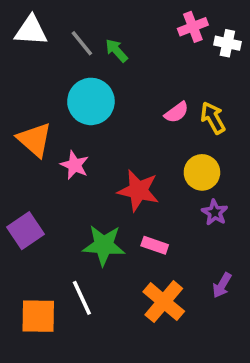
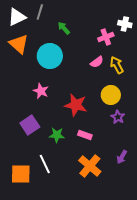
pink cross: (193, 27) -> (106, 37), moved
white triangle: (31, 30) -> (17, 17), turned -30
gray line: (82, 43) -> (40, 12), moved, turned 56
orange triangle: (35, 140) -> (19, 44), moved
purple square: (25, 231) -> (30, 125), moved
green star: (104, 245) -> (57, 135), size x0.7

